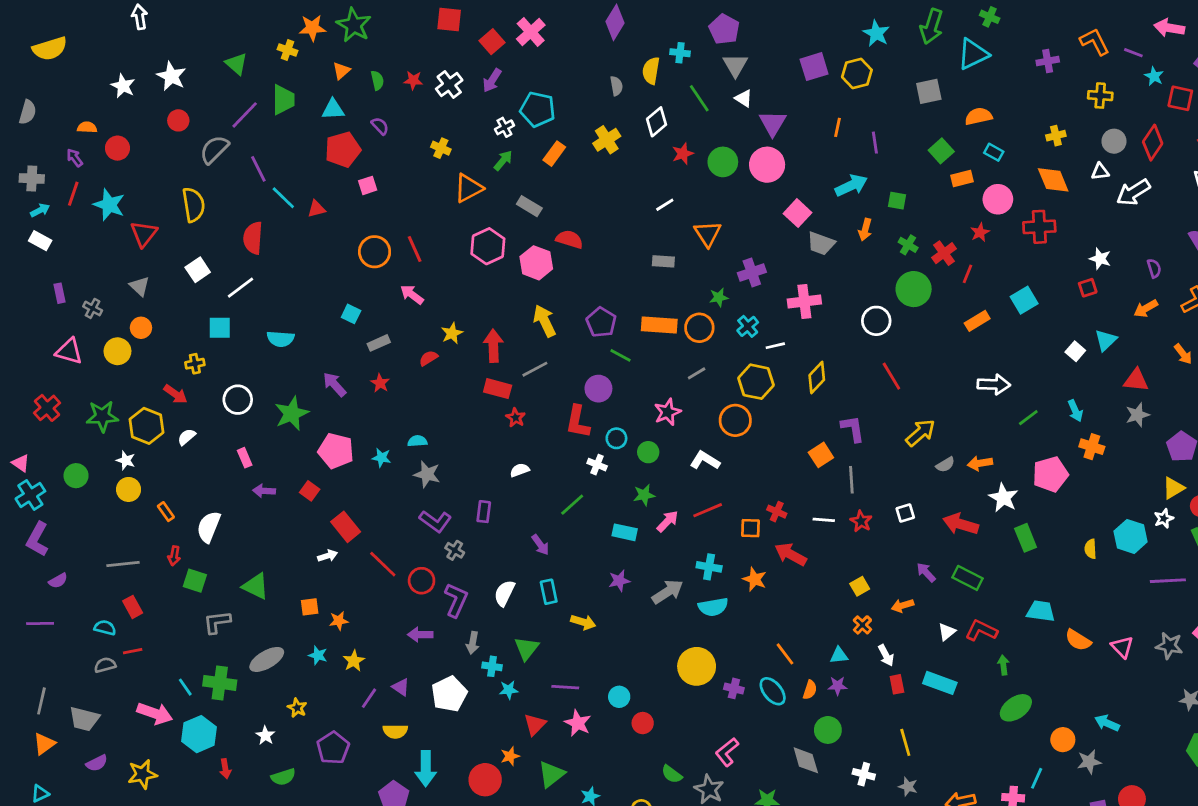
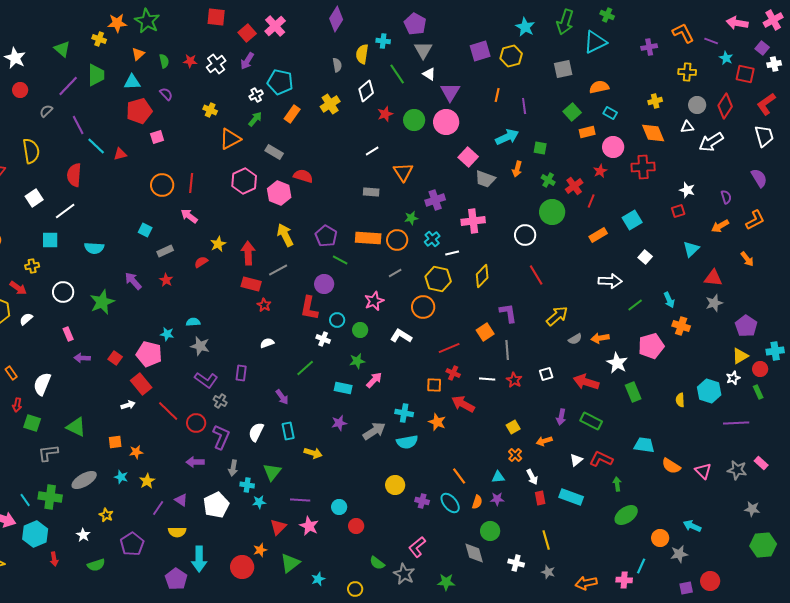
gray semicircle: (214, 149) -> (46, 111), size x0.6
red line: (415, 249) -> (191, 183), turned 30
white square: (1075, 351) -> (645, 257), moved
pink pentagon: (336, 451) -> (149, 354), moved
red line: (708, 510) -> (449, 348), moved
purple arrow: (926, 572) -> (561, 417), turned -126
yellow circle: (697, 666) -> (395, 485), size x0.7

